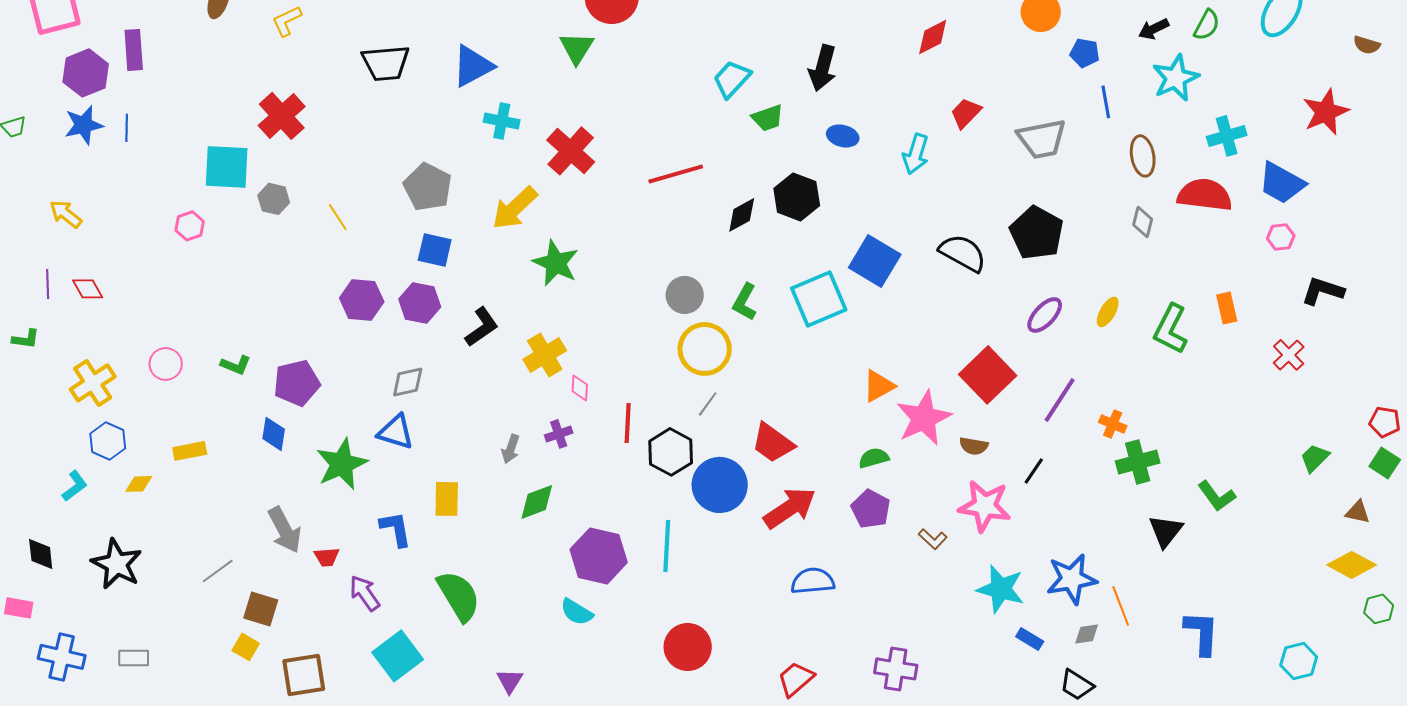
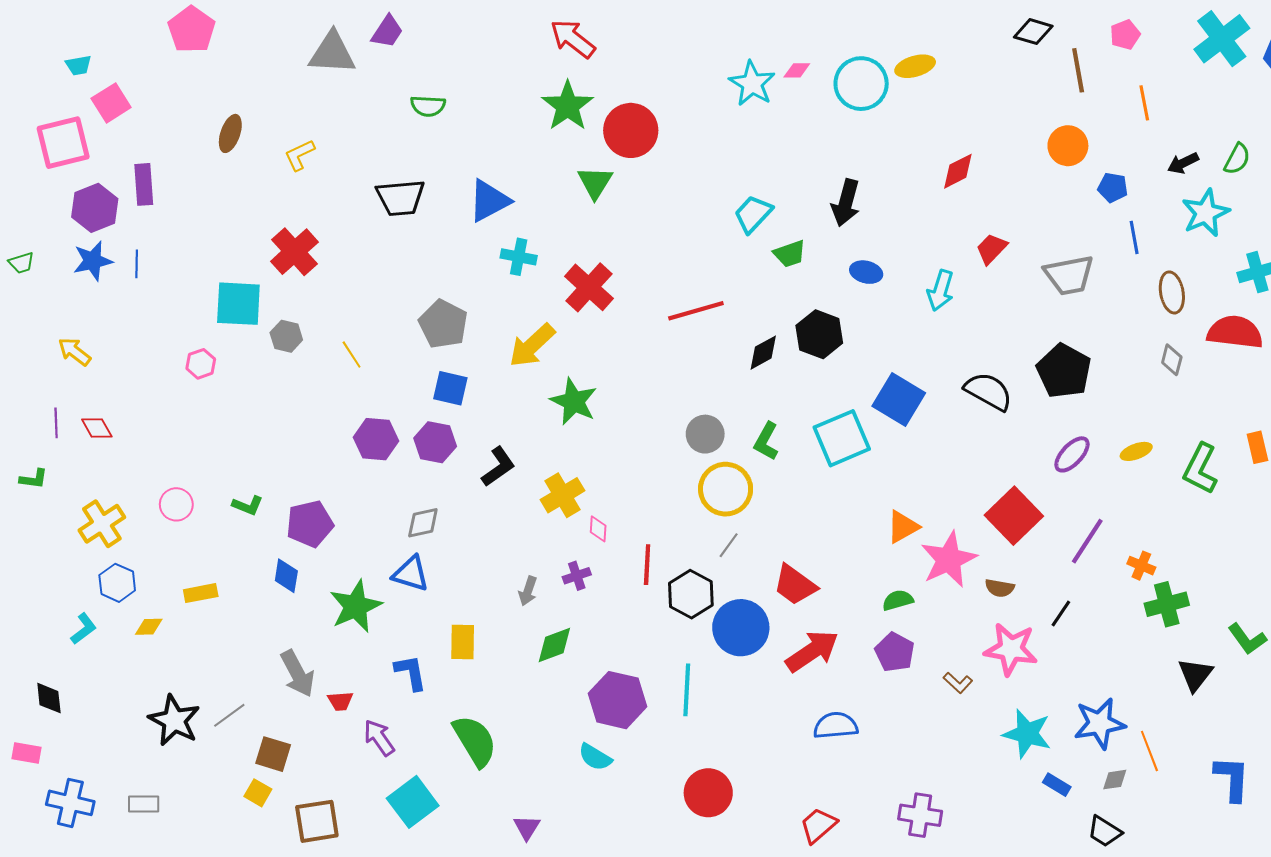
yellow ellipse: (1108, 312) -> (1136, 451), turned 40
black star: (117, 564) -> (174, 720), moved

